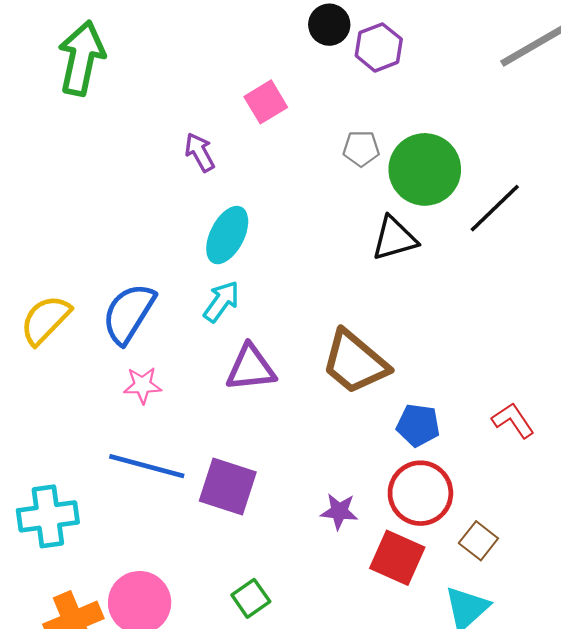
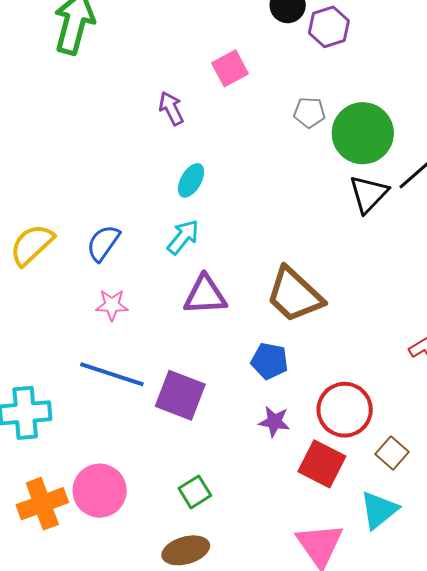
cyan ellipse: (227, 235) -> (191, 180), size x0.7
black triangle: (394, 239) -> (369, 194), moved, turned -33
blue semicircle: (129, 313) -> (103, 243), size x0.7
blue pentagon: (418, 425) -> (270, 361), moved

